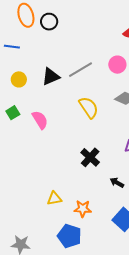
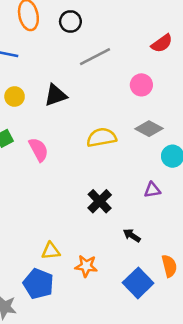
black circle: (49, 22) -> (70, 21), moved
gray line: (81, 70) -> (95, 57), moved
yellow semicircle: (89, 107) -> (101, 137), turned -70
blue pentagon: (69, 236) -> (38, 284), moved

